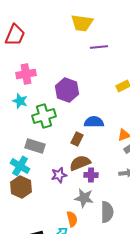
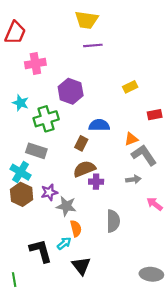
purple line: (99, 47) -> (93, 45), moved
pink cross: (26, 74) -> (35, 64), moved
purple star: (59, 175) -> (49, 192), moved
gray star: (84, 198) -> (66, 206), moved

